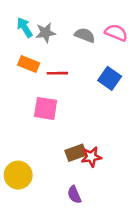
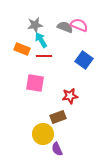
cyan arrow: (25, 27) -> (41, 40), moved
pink semicircle: (116, 33) -> (79, 25), moved
red star: (91, 157) -> (70, 96), moved
yellow circle: (18, 175) -> (43, 134), moved

